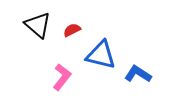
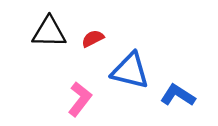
black triangle: (38, 25) -> (49, 32), turned -40

